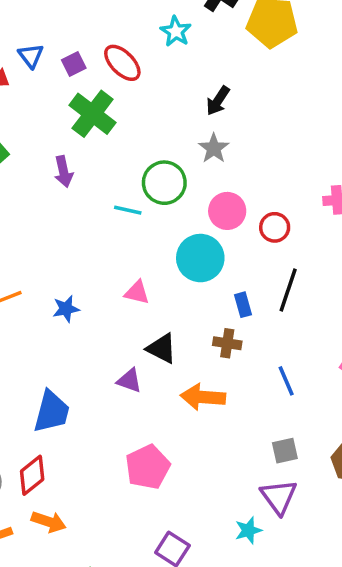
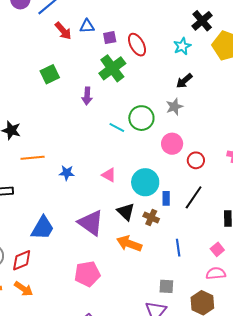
cyan star: (176, 31) -> (182, 46), moved
blue triangle: (31, 56) -> (87, 26), turned 49
cyan circle: (200, 258) -> (145, 182), moved
black triangle: (162, 348) -> (126, 212), moved
purple triangle: (129, 381) -> (91, 223), size x1.8

